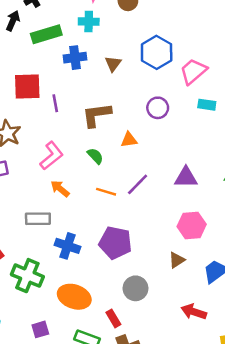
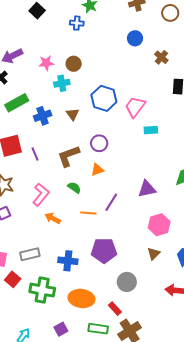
cyan cross: (89, 22) -> (62, 83), moved
purple circle: (158, 108) -> (99, 143), moved
gray rectangle: (38, 219) -> (30, 254), moved

